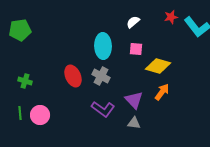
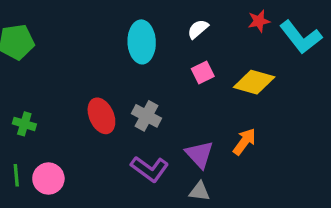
cyan ellipse: (103, 46) -> (142, 42), moved
pink square: (136, 49) -> (203, 72), turned -32
yellow diamond: (158, 66) -> (254, 82), moved

